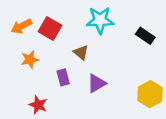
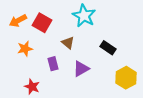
cyan star: (100, 20) -> (84, 16), turned 30
black rectangle: (145, 36) -> (108, 48), moved

